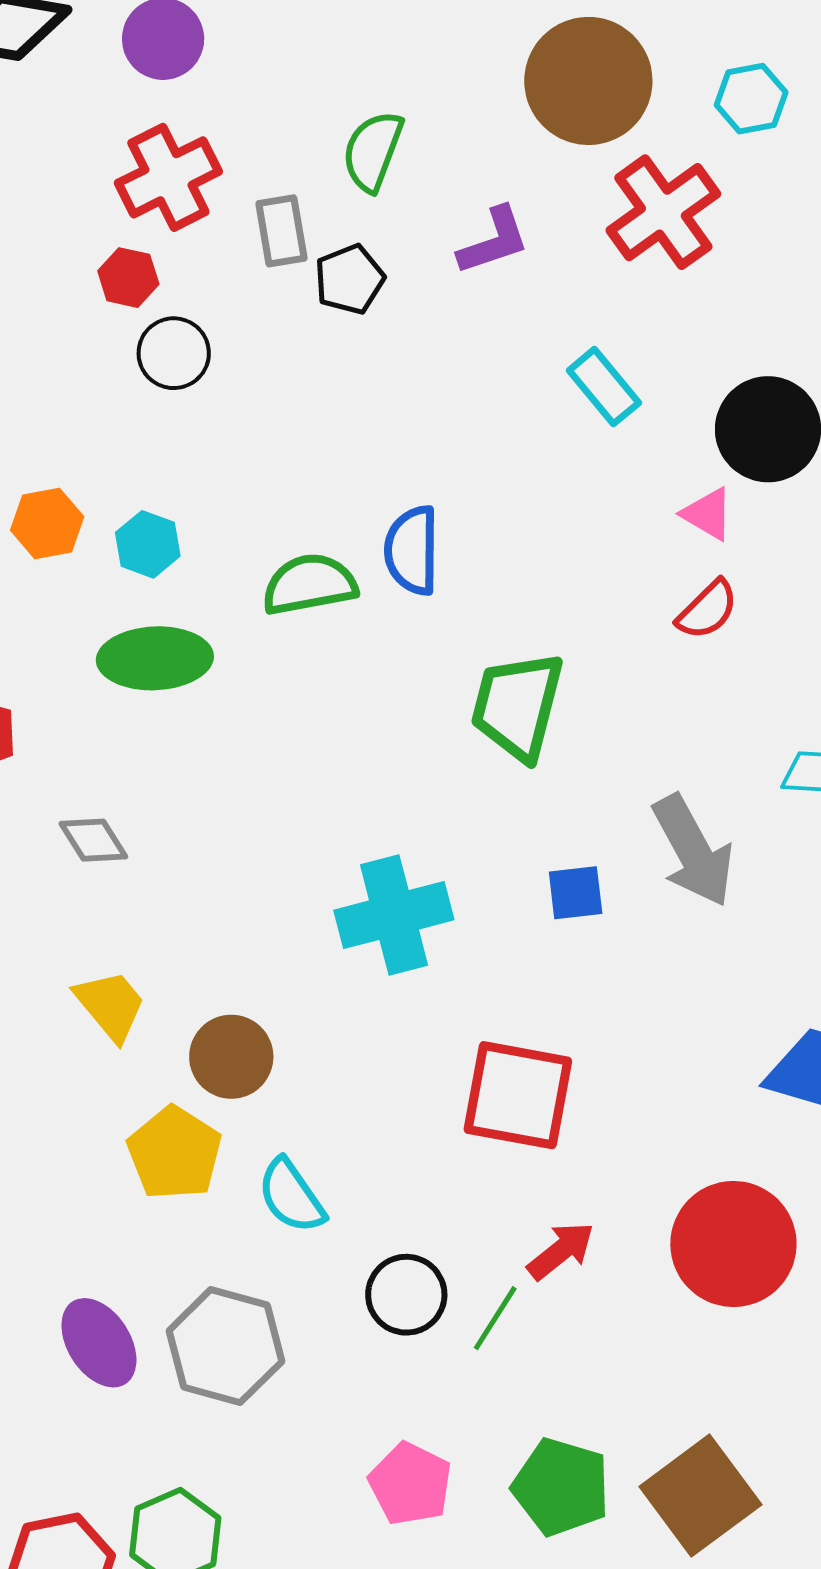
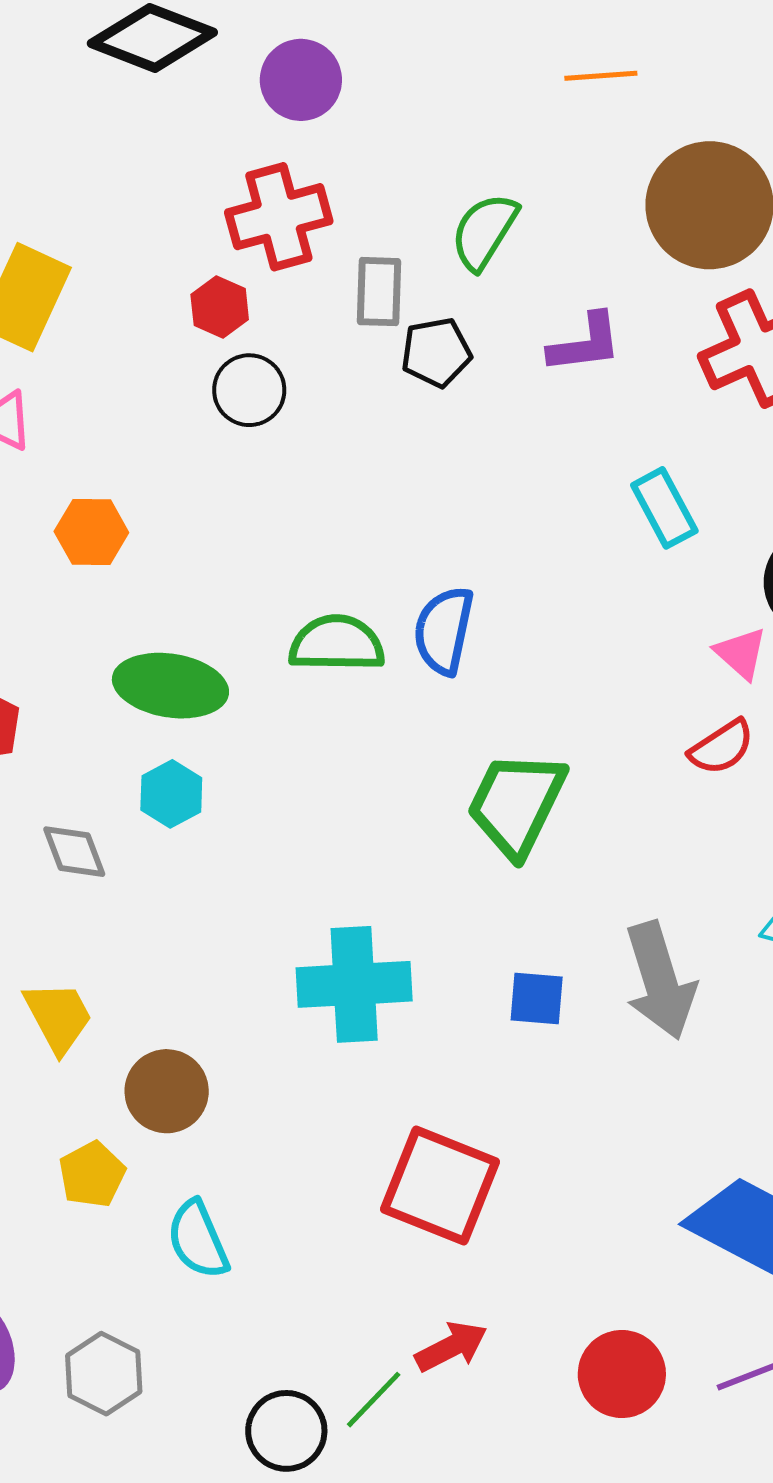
cyan hexagon: (148, 544) -> (171, 794), moved
yellow pentagon: (175, 1153) -> (92, 1174), size x0.7
red circle: (733, 1244) -> (622, 1374), size x0.7
black circle: (406, 1295) -> (286, 1431), moved
gray hexagon: (225, 1346) -> (104, 1374), size x0.7

